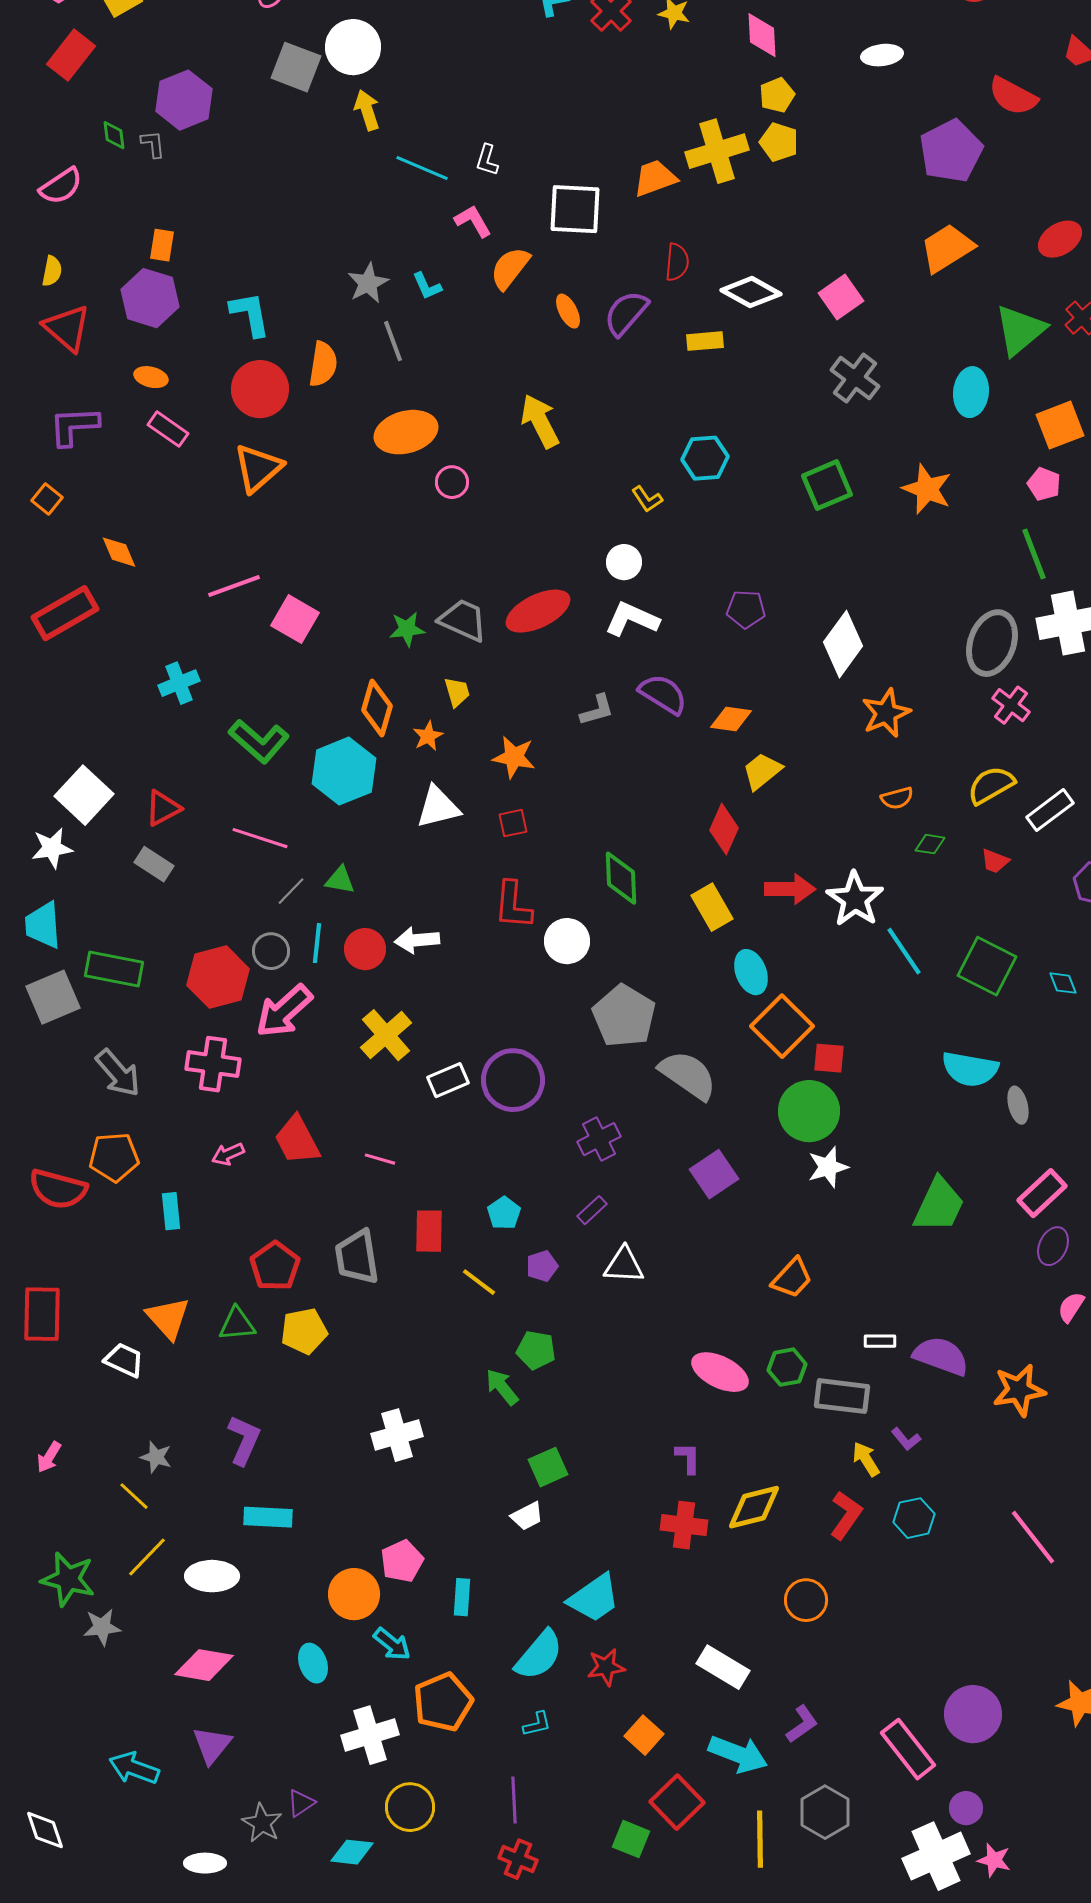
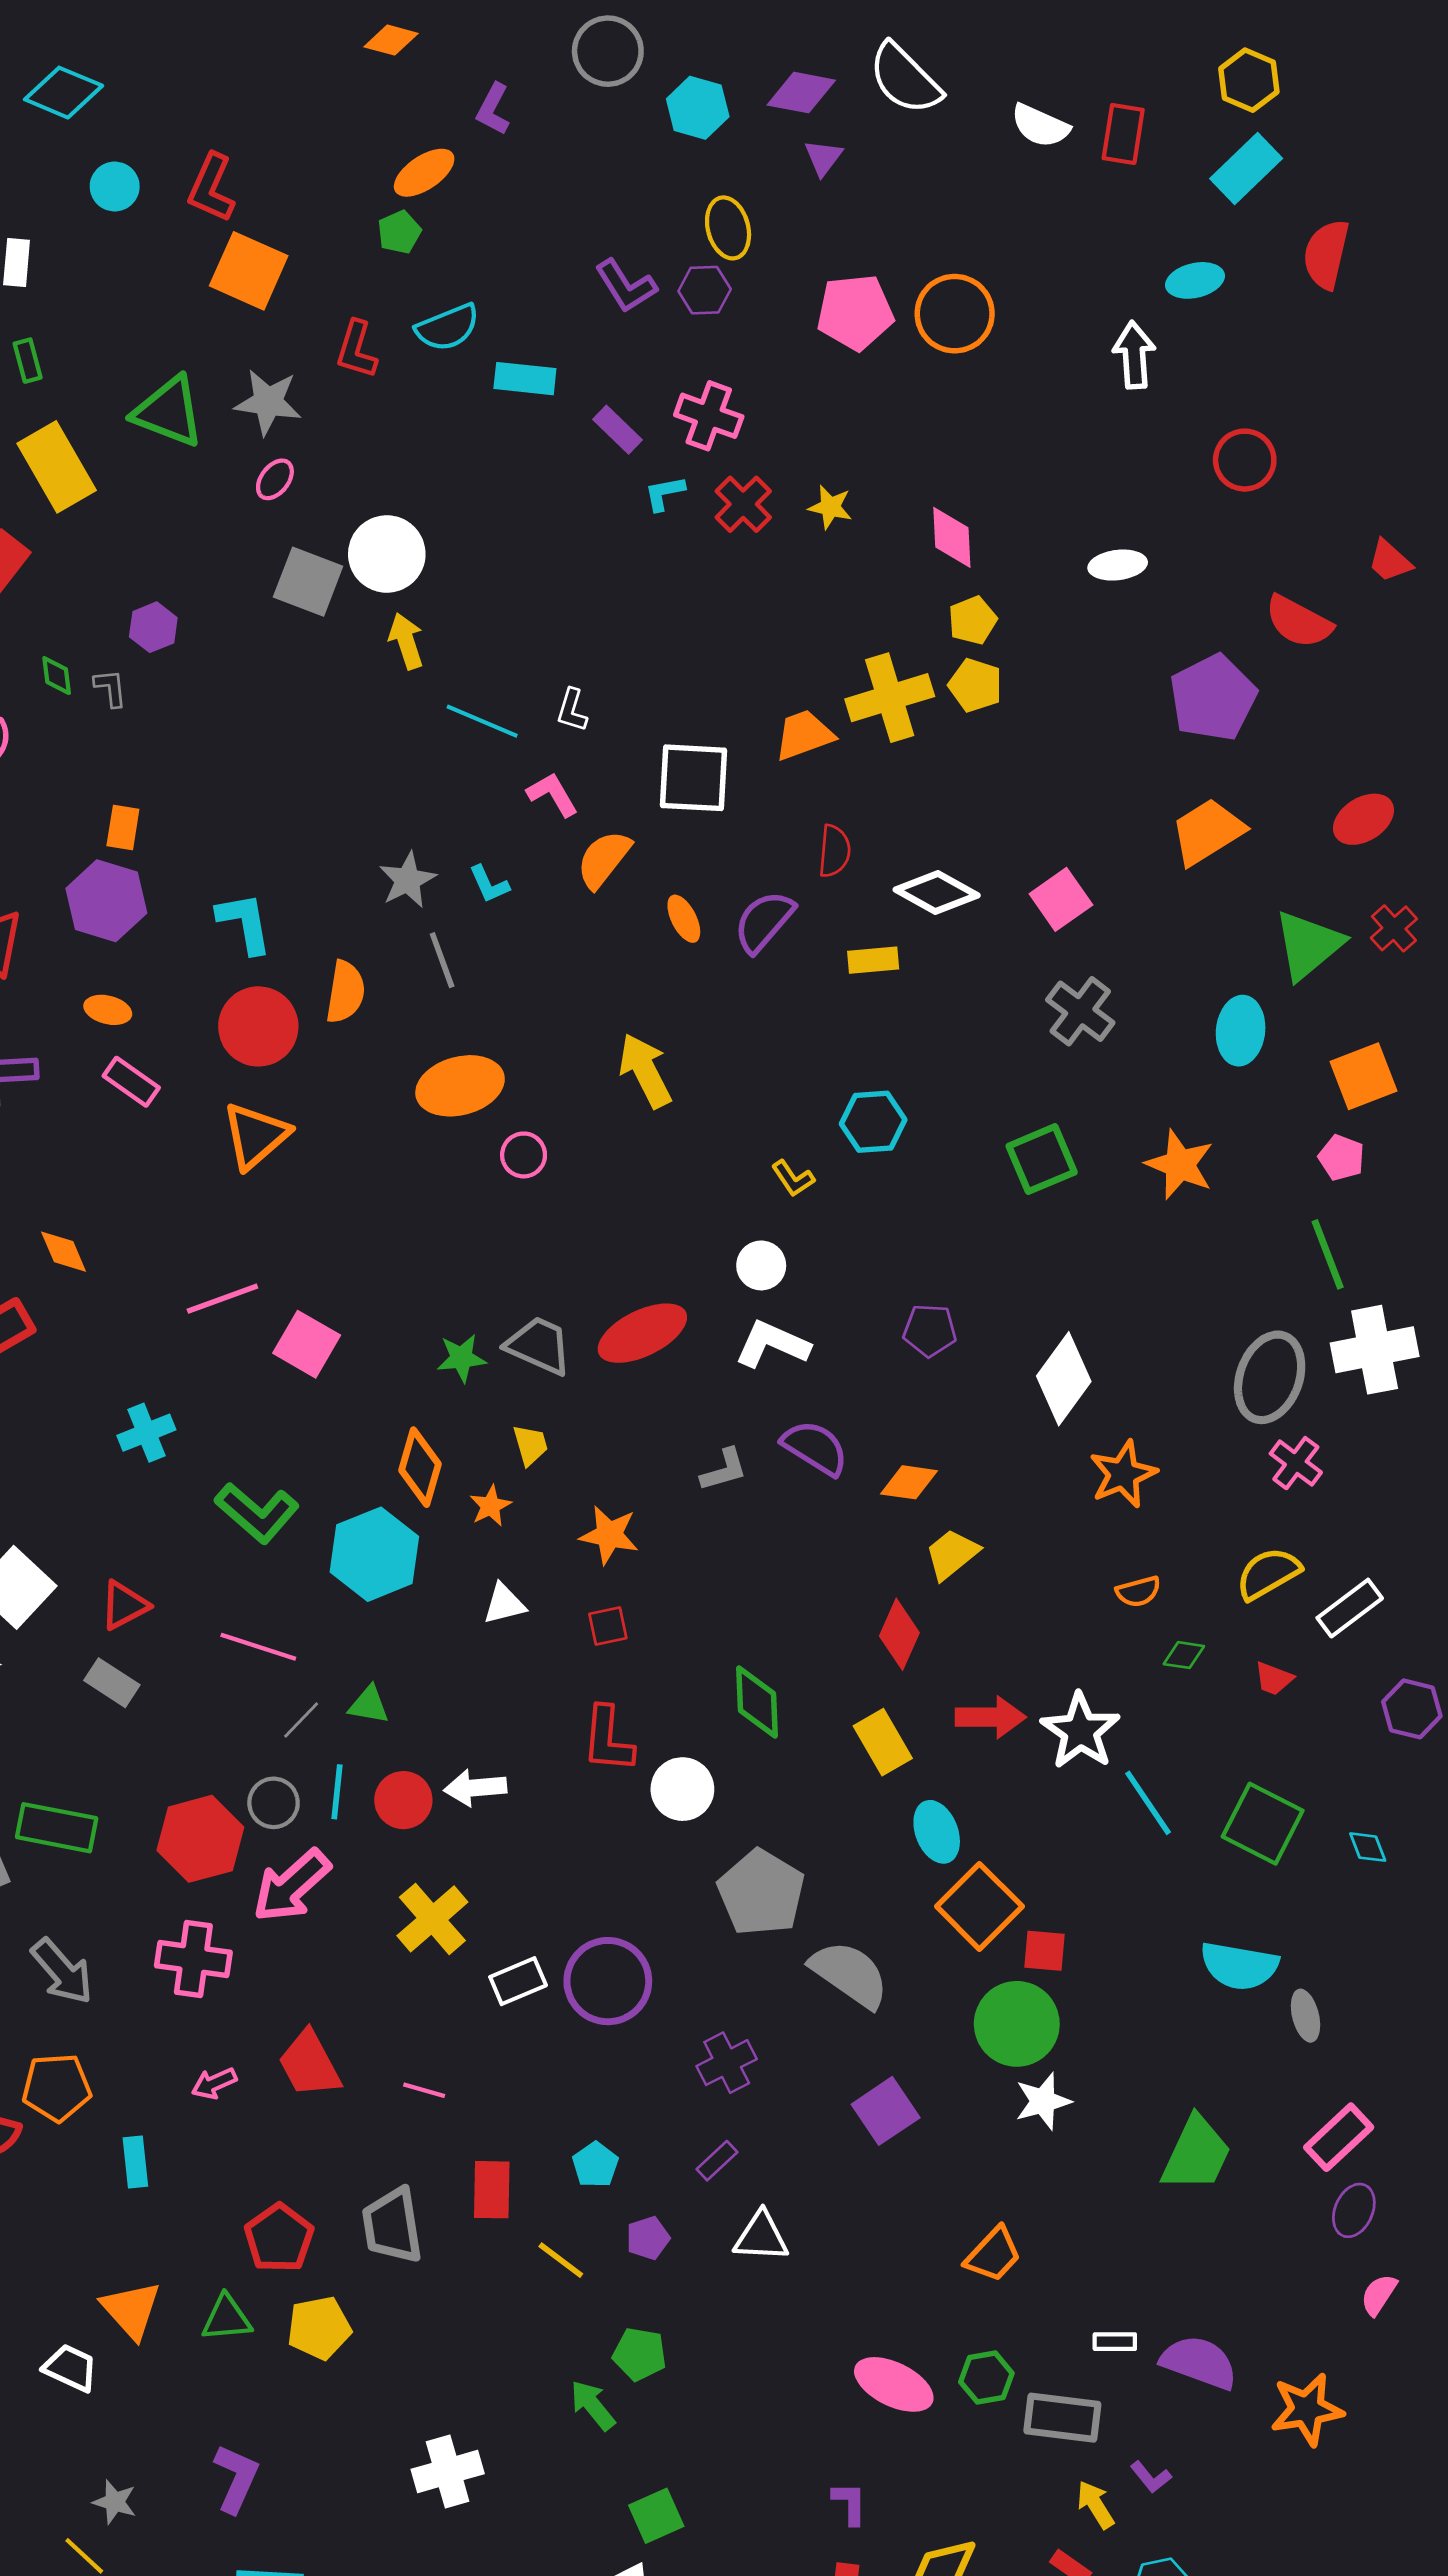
purple hexagon: (184, 100) -> (153, 627), size x0.6
white triangle: (438, 807) -> (504, 1604), size x0.7

